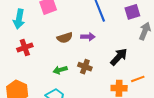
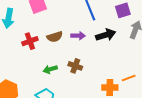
red cross: (25, 47) -> (30, 41), moved
black arrow: (119, 57) -> (106, 35), moved, turned 30

